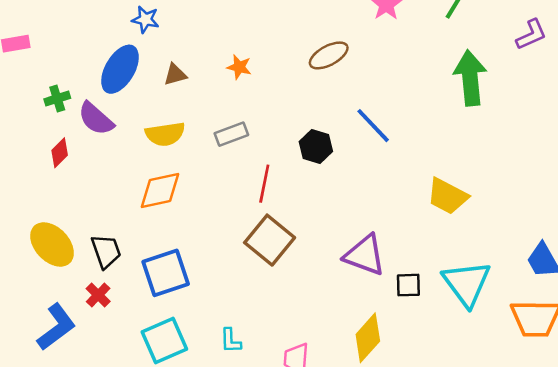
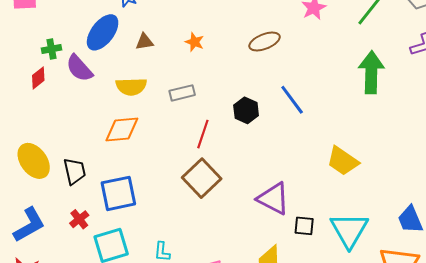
red diamond: (60, 153) -> (38, 78), moved
red cross: (98, 295) -> (79, 219), moved

